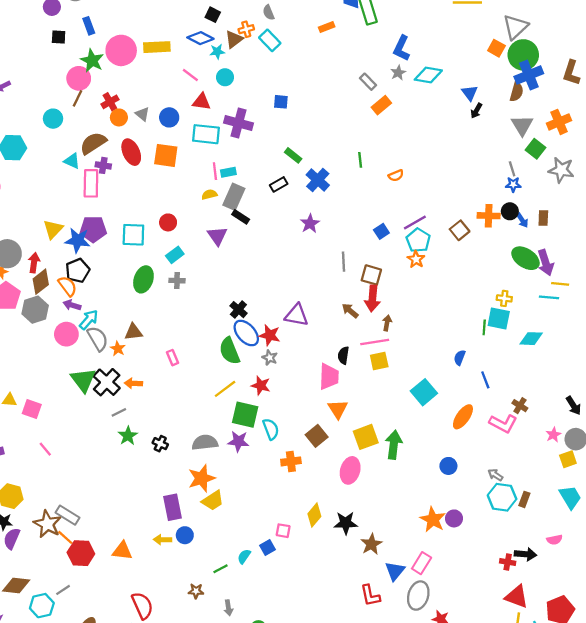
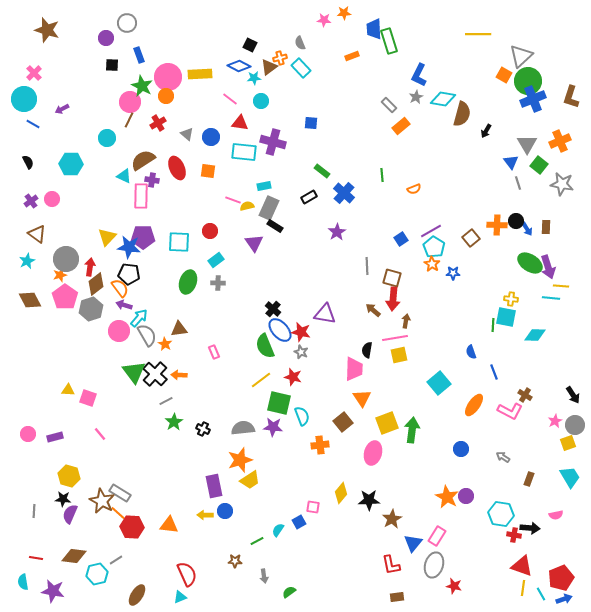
brown semicircle: (517, 92) -> (462, 114), moved, size x1.4
blue triangle: (470, 93) -> (511, 162), moved
orange circle: (119, 117) -> (166, 96), moved
orange square: (166, 155) -> (208, 171), size x0.7
pink line: (215, 171) -> (233, 200), moved, turned -63
blue star: (513, 184) -> (453, 273), moved
black pentagon: (78, 270) -> (129, 274), turned 30
blue semicircle: (460, 358) -> (471, 352), turned -40
cyan hexagon: (502, 497) -> (501, 514), moved

